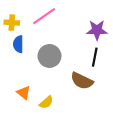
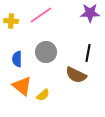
purple star: (97, 30) -> (90, 13), moved
blue semicircle: (18, 44) -> (17, 59), moved
orange triangle: (24, 93) -> (22, 86), size x1.5

